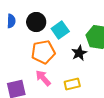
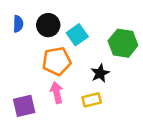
black star: (79, 53) -> (100, 73), moved
pink arrow: (43, 78) -> (57, 93), turned 30

